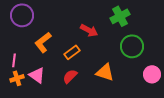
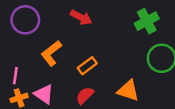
red arrow: (89, 30) -> (81, 17), moved

